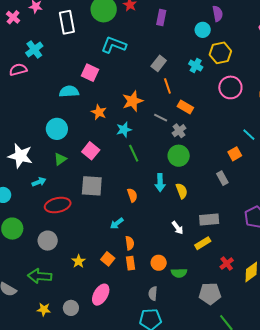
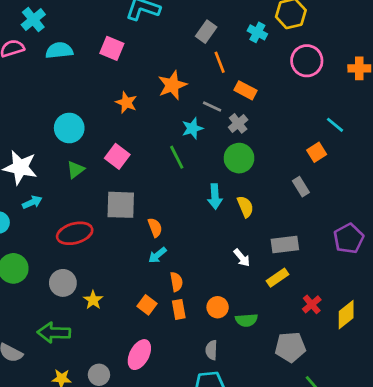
cyan semicircle: (69, 91) -> (59, 50), moved
cyan star: (124, 130) -> (192, 128), moved
cyan arrow: (39, 182) -> (32, 202), moved
orange semicircle: (132, 195) -> (155, 227), moved
yellow star: (79, 261) -> (93, 300), moved

